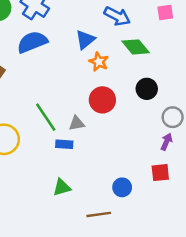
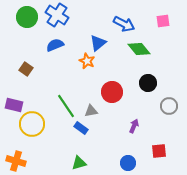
blue semicircle: (32, 42) -> (55, 45), size x0.7
orange star: (99, 62) -> (87, 61), moved
purple arrow: (166, 142) -> (134, 126), moved
blue rectangle: (64, 144) -> (81, 128), turned 32

